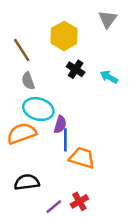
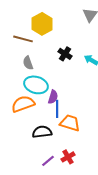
yellow hexagon: (64, 36) -> (42, 24), moved
brown line: (22, 50) -> (23, 39), turned -42
black semicircle: (27, 182) -> (42, 132), moved

